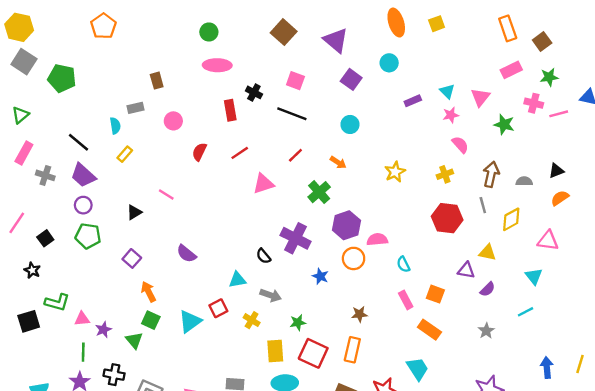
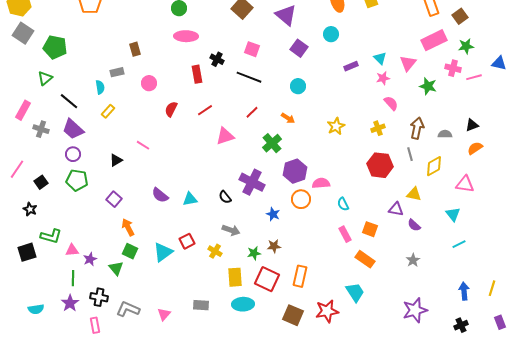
pink rectangle: (511, 70) -> (434, 40), size x1.4
green triangle: (20, 115) -> (45, 78), moved
cyan triangle: (237, 280) -> (190, 199), moved
purple semicircle: (488, 289) -> (414, 225), turned 88
cyan line: (525, 312) -> (459, 244), moved
brown star: (359, 314) -> (274, 246), moved

